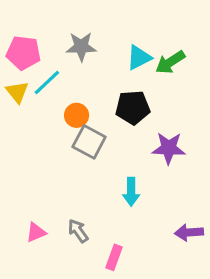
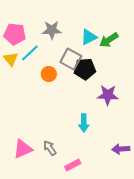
gray square: (89, 142) -> (71, 59), moved
pink triangle: (36, 232) -> (23, 149), size x1.5
pink rectangle: (114, 257) -> (73, 165), turned 42

